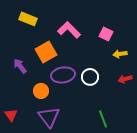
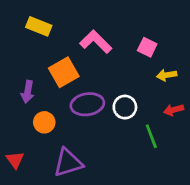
purple arrow: (20, 66) -> (28, 92), turned -133
orange circle: (41, 91) -> (44, 122), moved
purple triangle: (49, 117) -> (68, 163), turned 50
green line: (103, 119) -> (151, 136), moved

